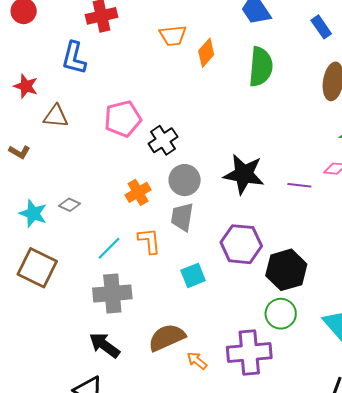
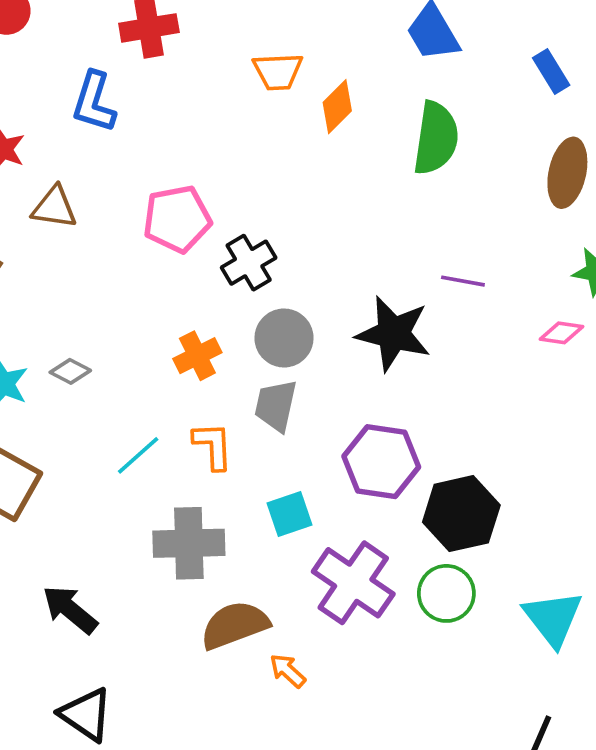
purple line: (299, 185) -> (463, 281), moved
gray cross: (112, 293) -> (189, 543), moved
black arrow: (104, 345) -> (70, 610), moved
purple cross: (249, 353) -> (353, 583), moved, turned 36

